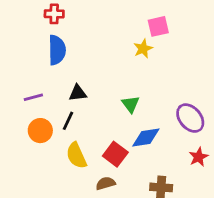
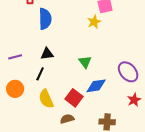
blue semicircle: (57, 50) -> (45, 19), moved
orange circle: (40, 131) -> (15, 89), moved

